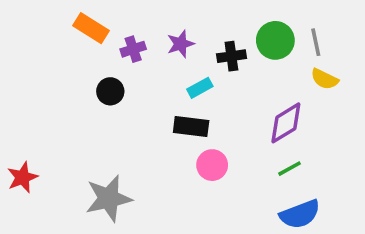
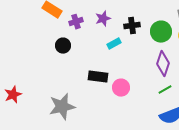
green circle: (275, 40) -> (161, 32), moved
purple diamond: (286, 123) -> (163, 64), turned -40
black rectangle: (191, 126) -> (98, 77), moved

